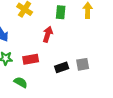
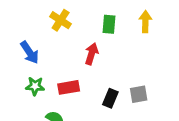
black rectangle: (62, 67) -> (110, 98), turned -48

